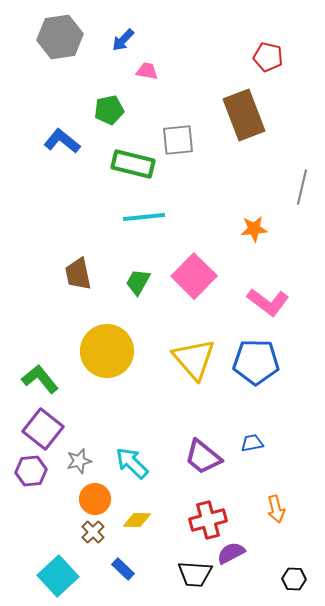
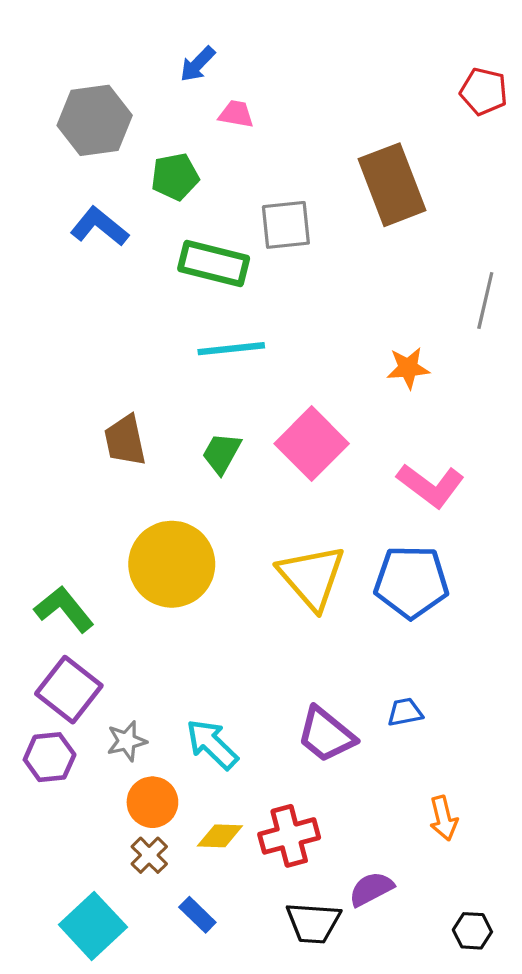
gray hexagon: (60, 37) -> (95, 120), moved
red pentagon: (268, 57) -> (484, 91), moved
red cross: (208, 520) -> (289, 836), moved

